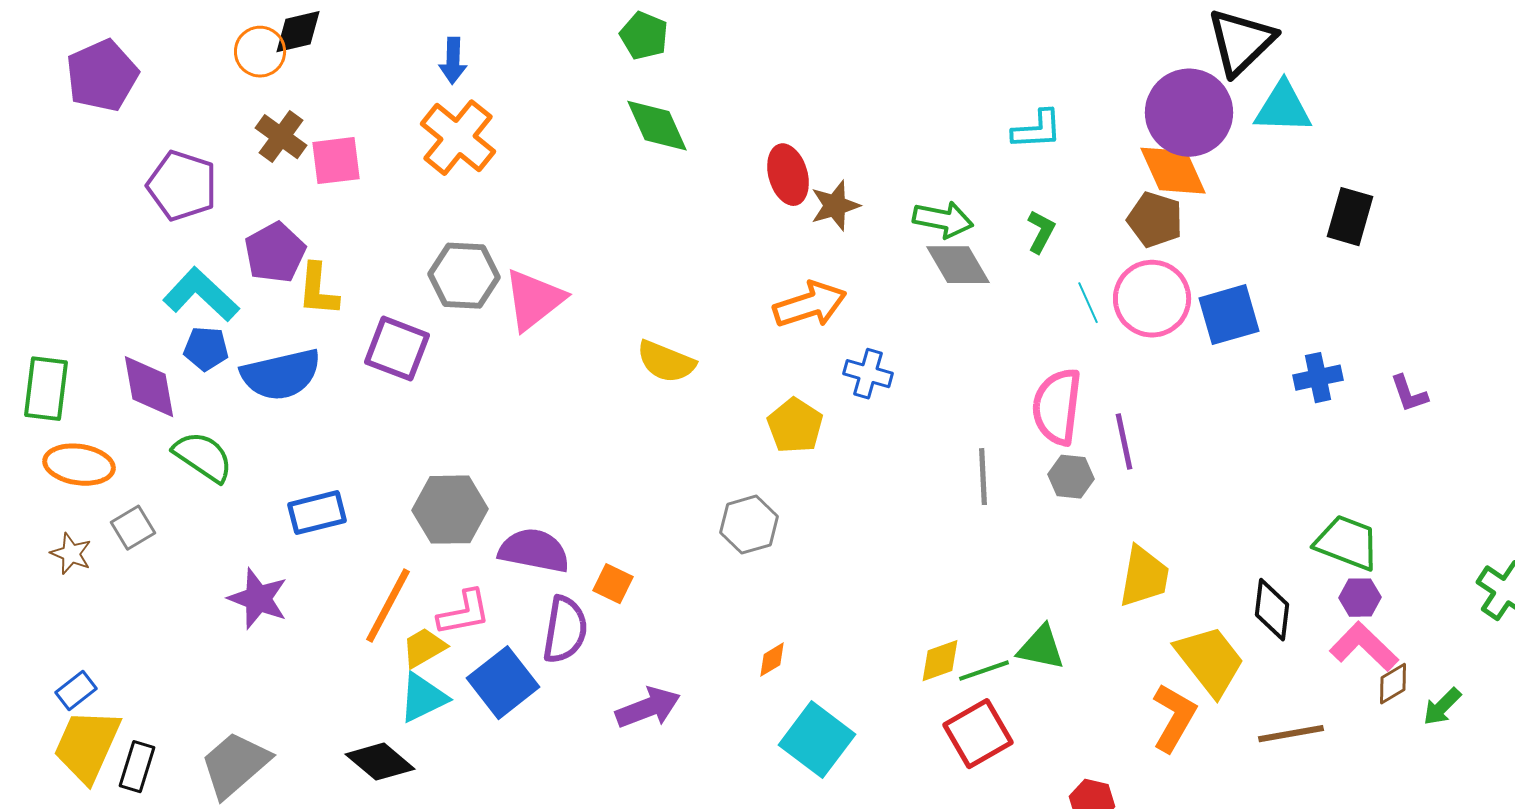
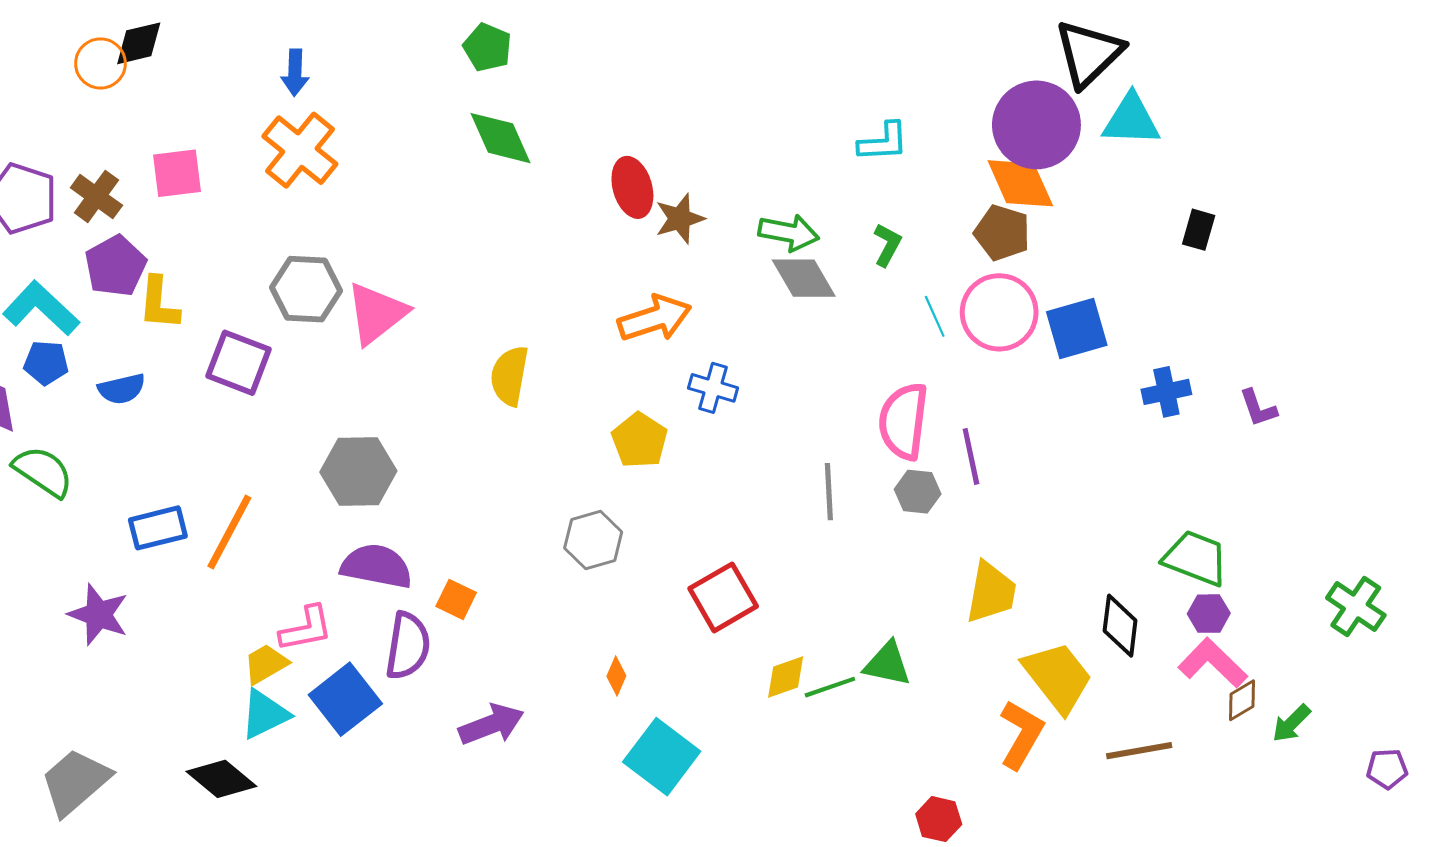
brown cross: (281, 137) -> (96, 196), moved
black rectangle: (1350, 217) -> (1199, 230), size x0.7
yellow semicircle: (666, 362) -> (510, 376), turned 78
blue semicircle: (281, 375) -> (122, 389), size x0.6
gray hexagon: (450, 510) -> (358, 472), moved
orange line: (388, 606) -> (229, 532), moved
orange diamond: (772, 660) -> (616, 676), turned -36
red square: (978, 734) -> (723, 597), moved

